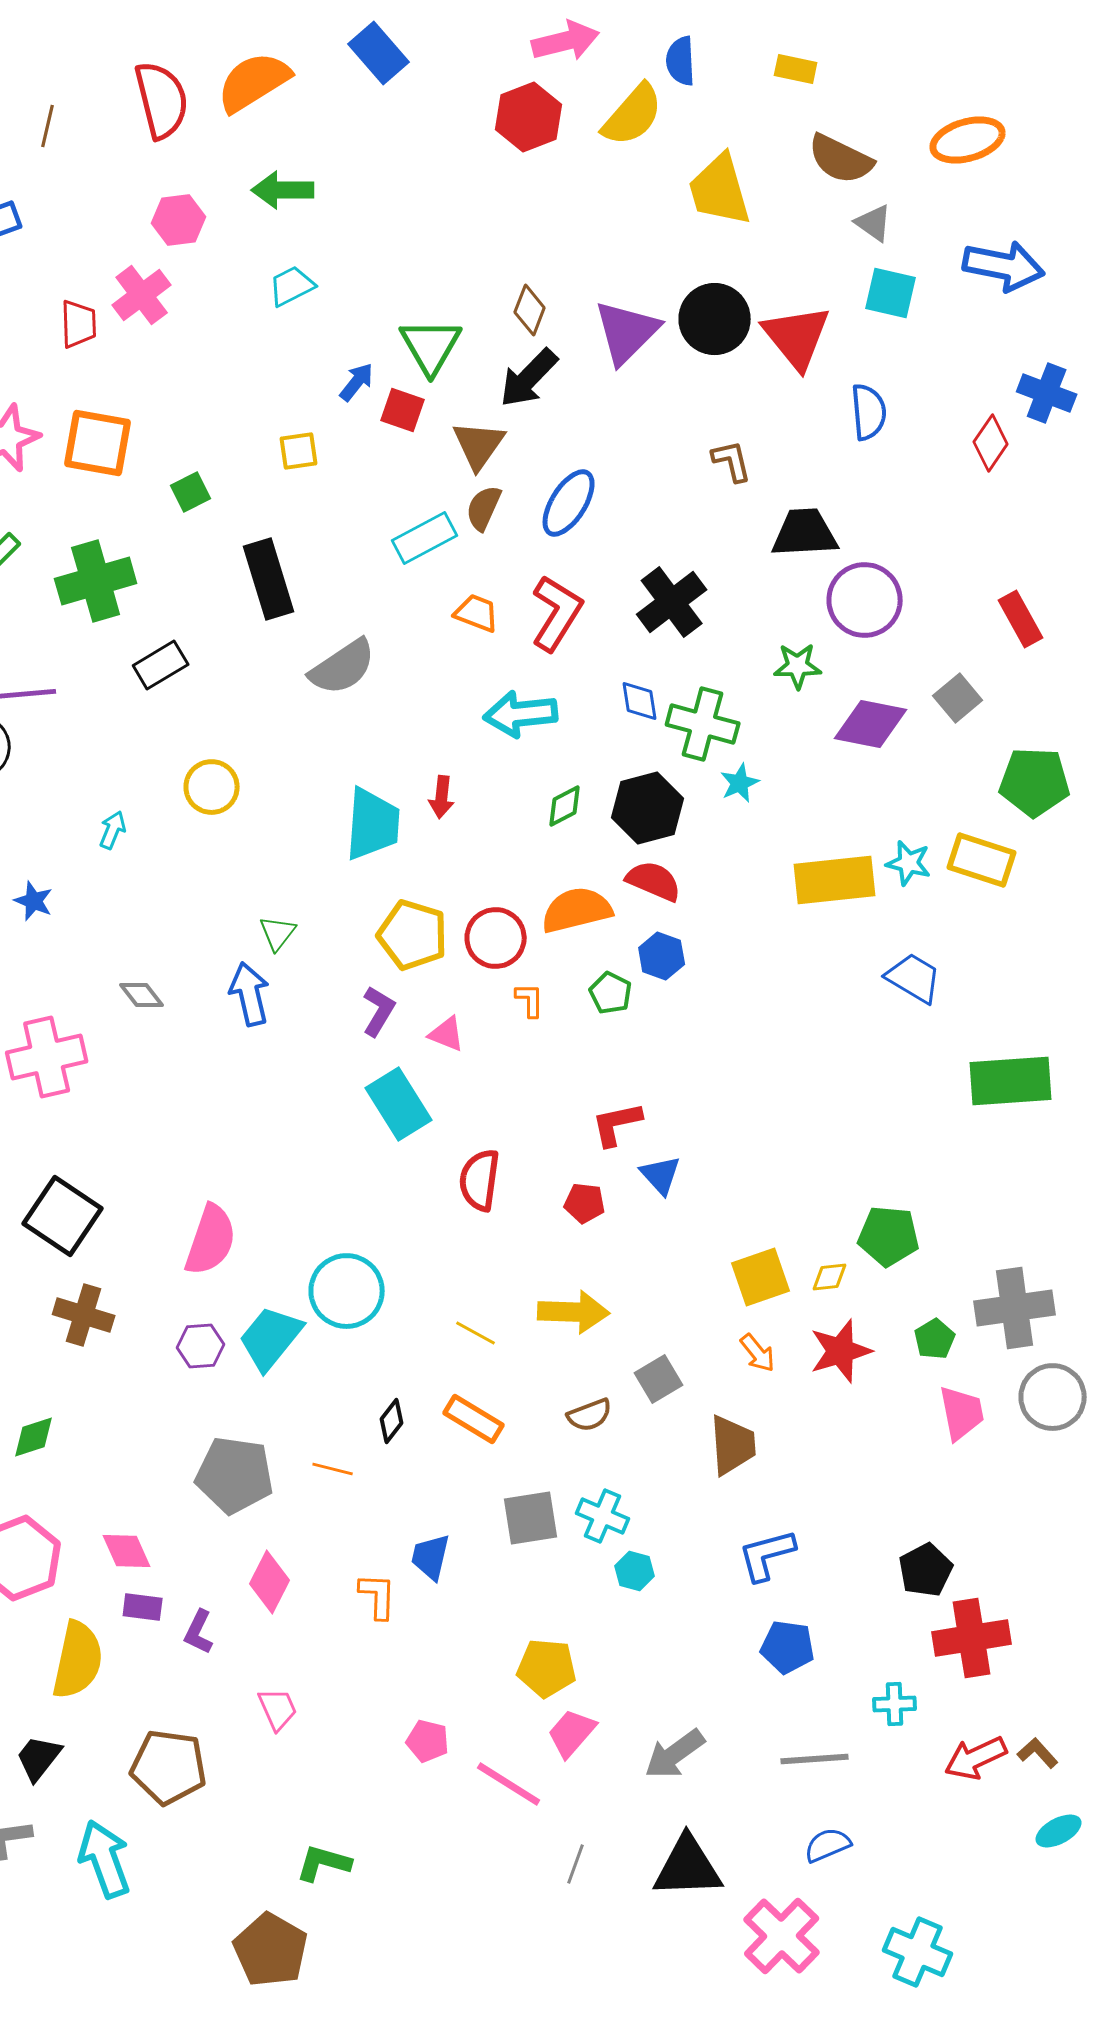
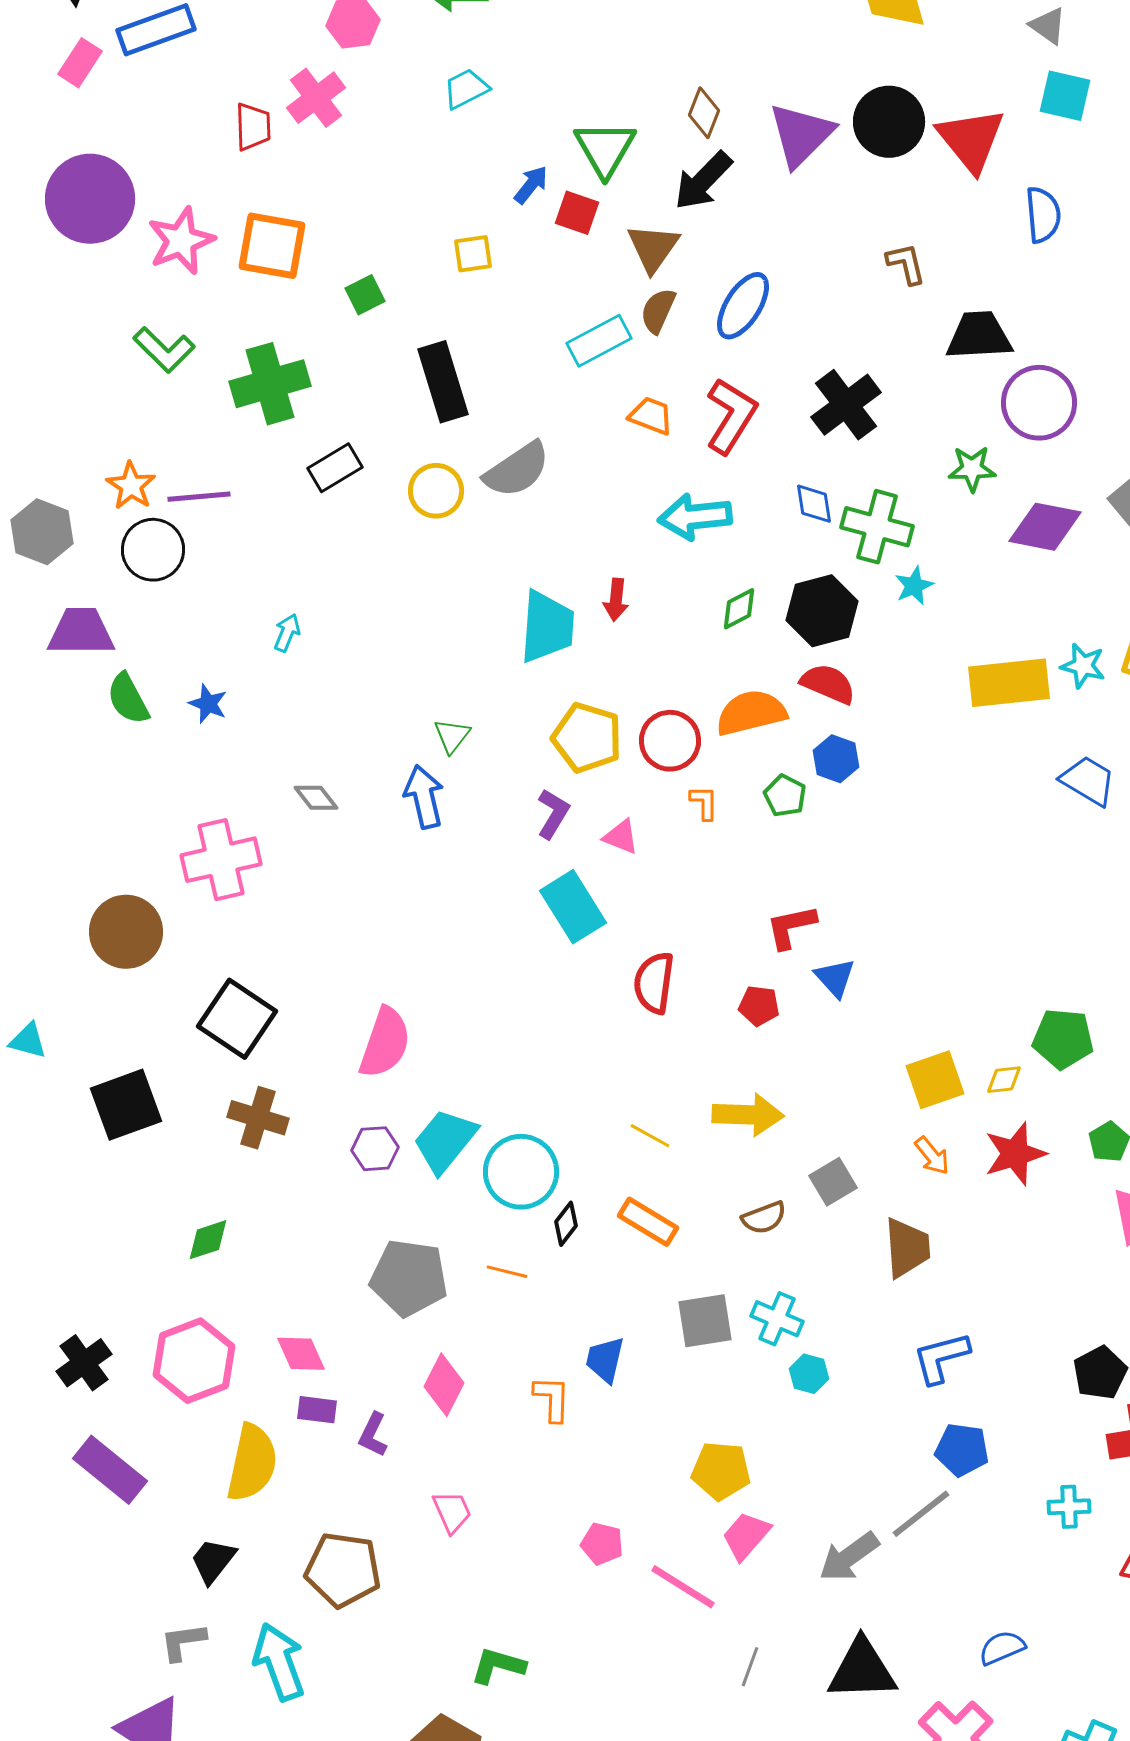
yellow circle: (212, 787) -> (436, 491), moved
cyan circle: (347, 1291) -> (521, 1172), moved
gray line: (815, 1759) -> (921, 1514), moved, turned -34

